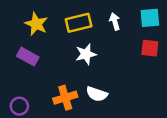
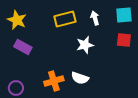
yellow star: (36, 24) -> (17, 20), moved
white star: (86, 54) -> (85, 45), moved

